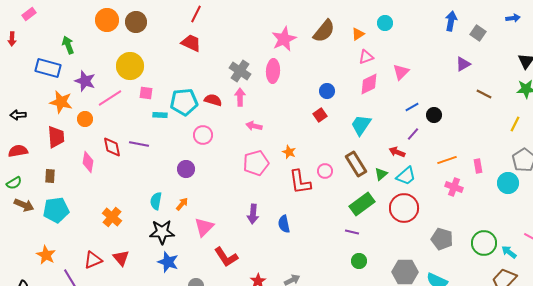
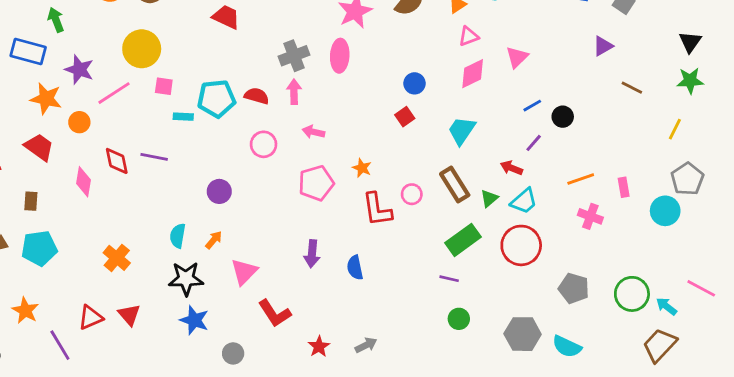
gray cross: (240, 71) -> (294, 56), turned 35
pink circle: (203, 135) -> (264, 144), moved
red trapezoid: (56, 137) -> (39, 147), turned -50

